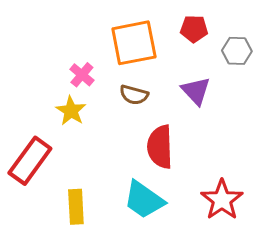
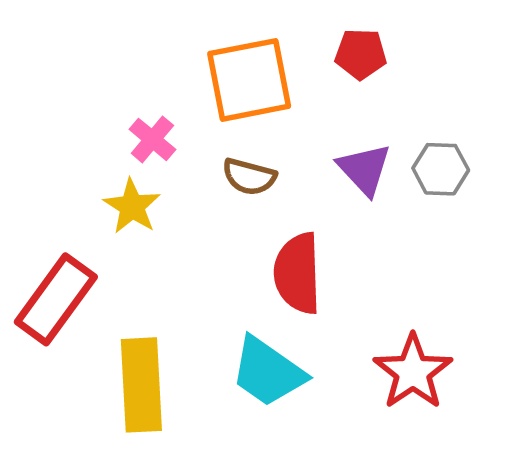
gray hexagon: (237, 51) -> (441, 169), moved
yellow rectangle: (76, 207) -> (141, 385), size x1.4

